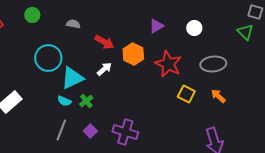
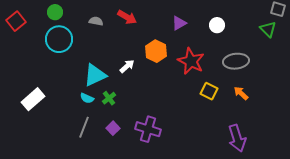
red arrow: (104, 42) -> (127, 17), moved
cyan circle: (48, 58) -> (59, 39), moved

